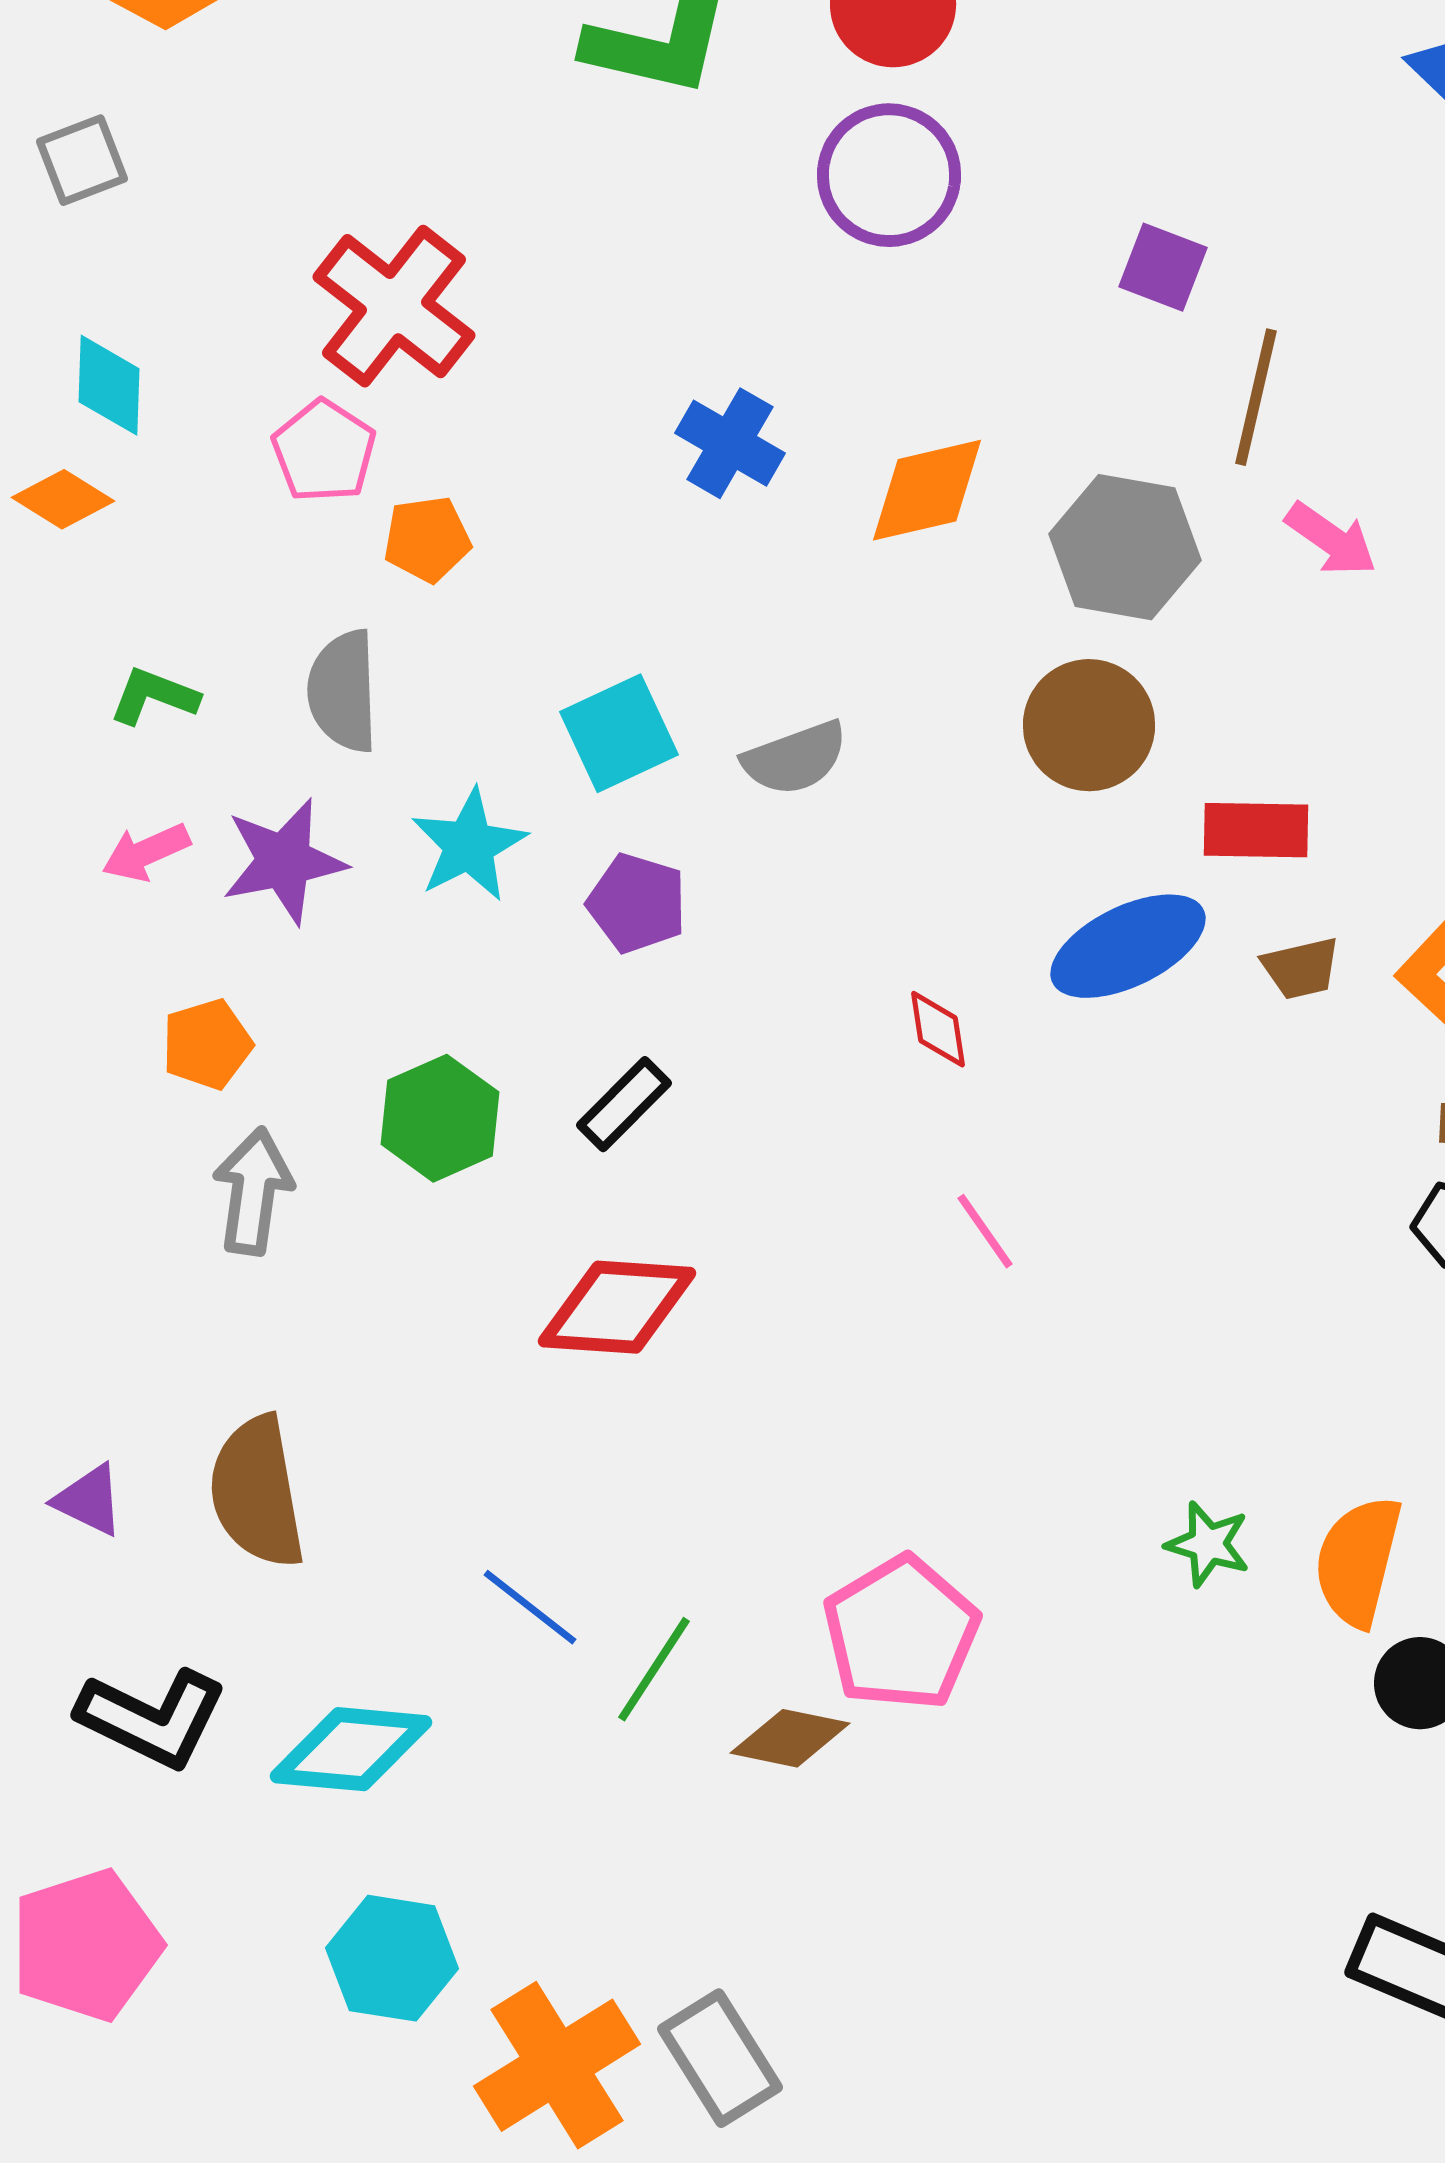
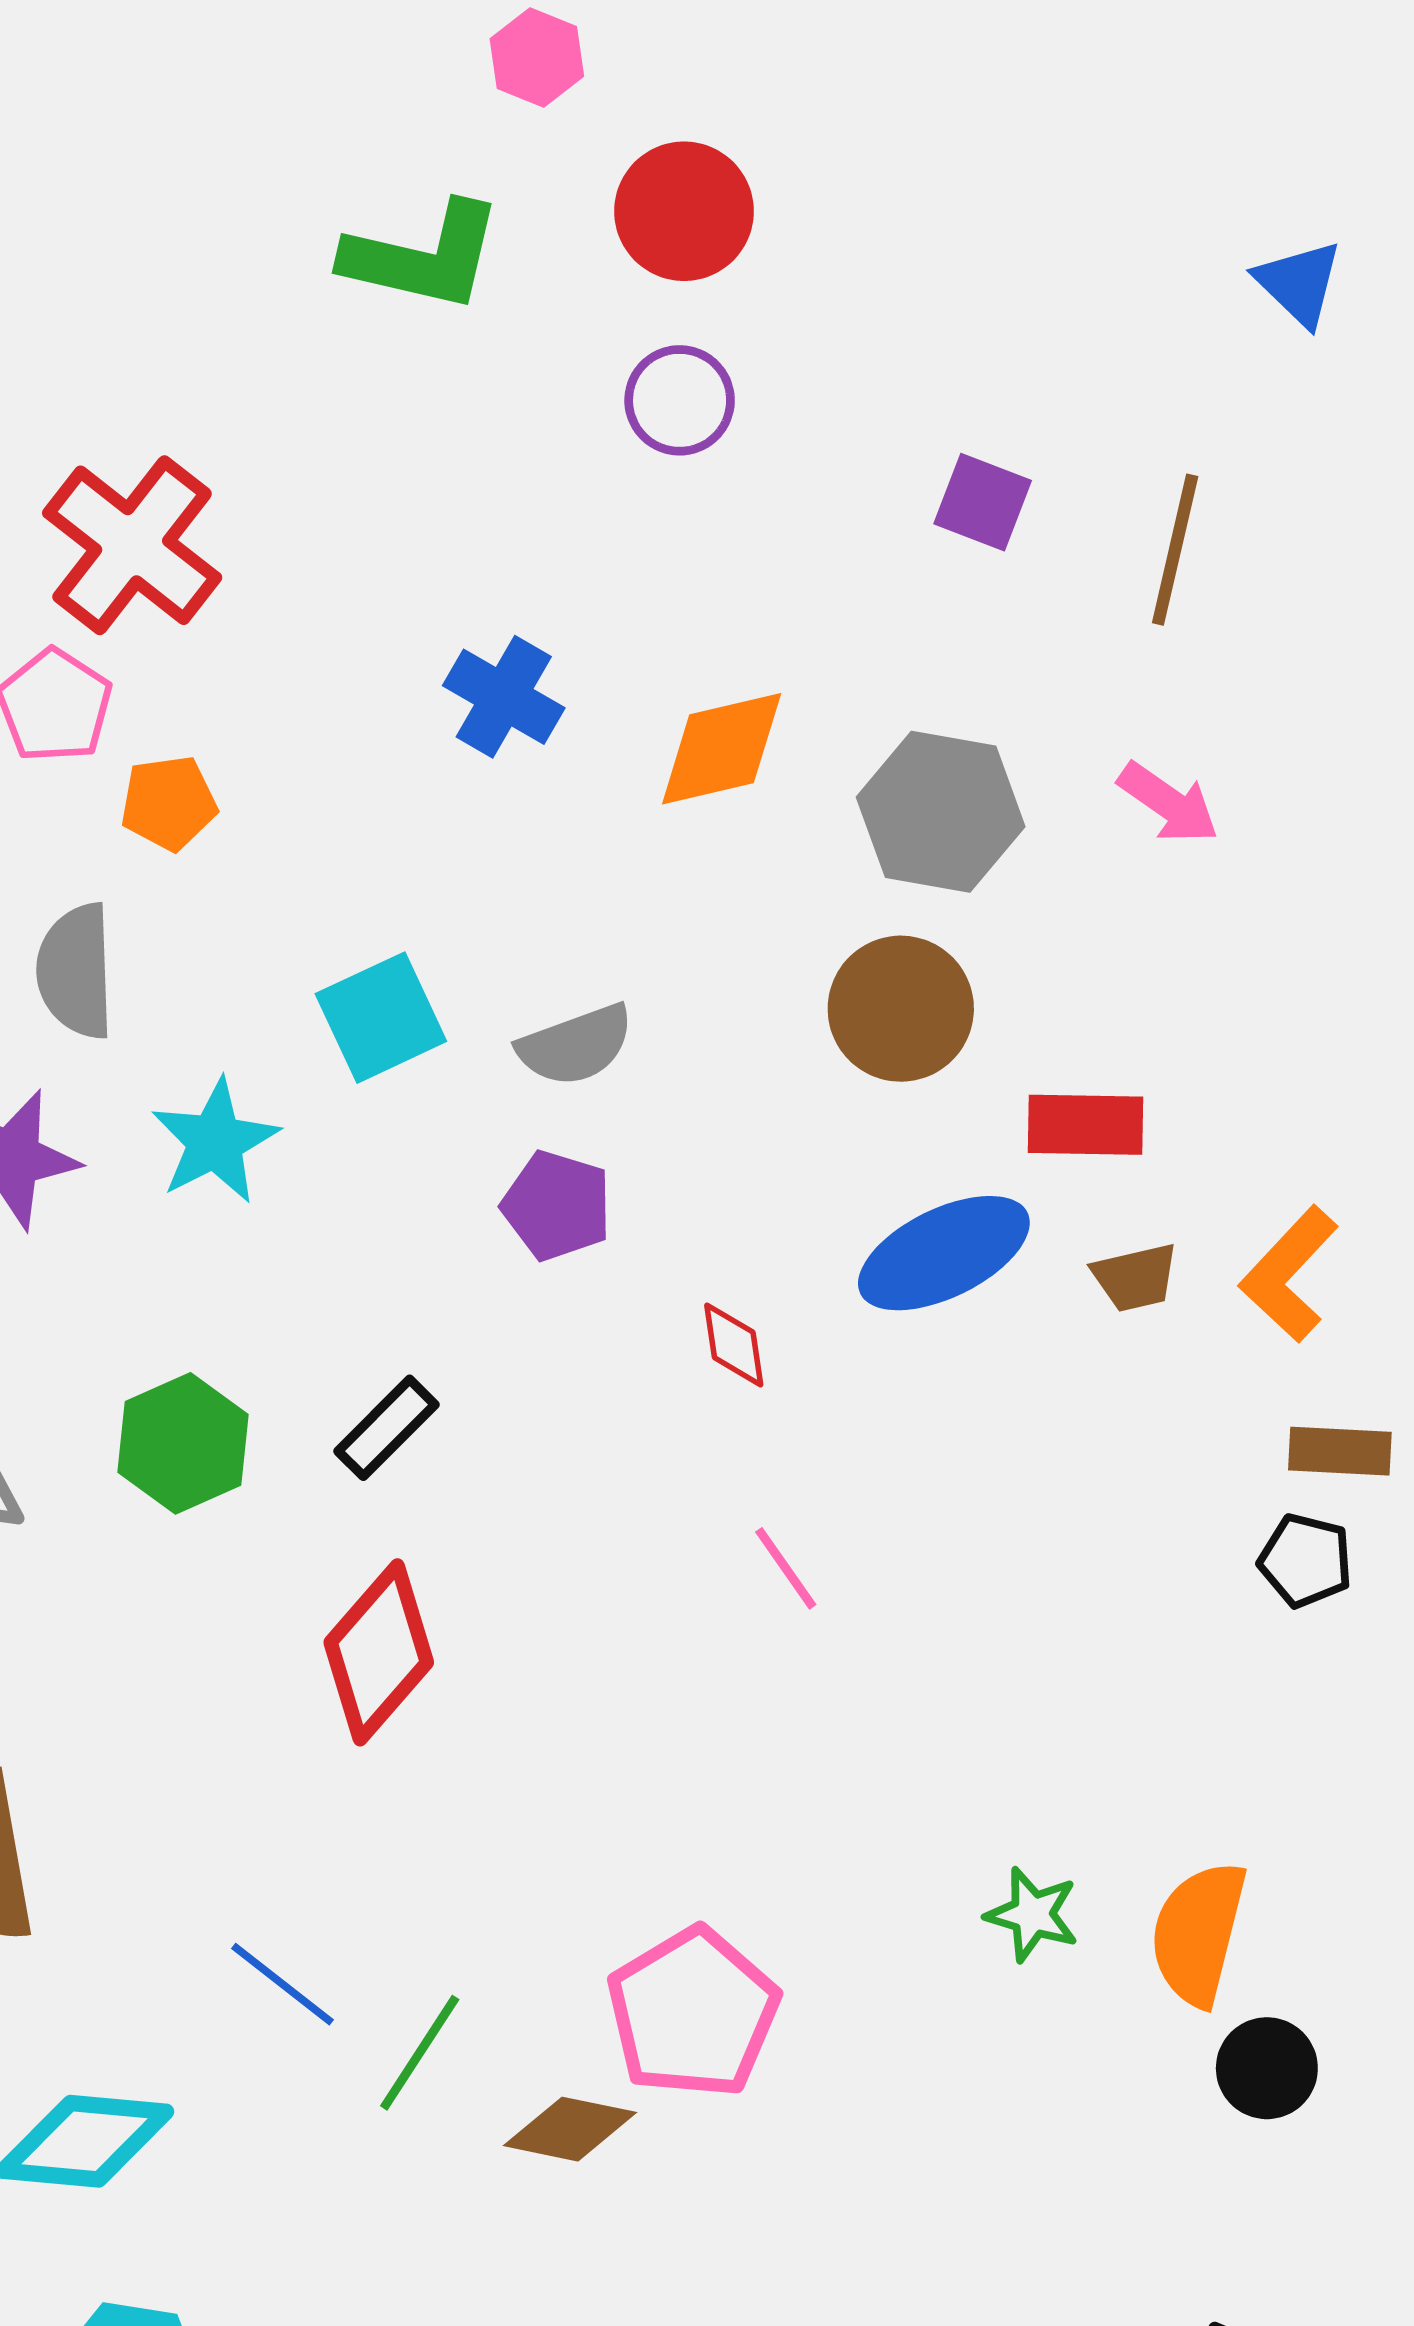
purple circle: (889, 175) -> (680, 400), size x0.7
brown line: (1256, 397) -> (1175, 550), moved
purple pentagon: (637, 903) -> (557, 1206), moved
red diamond: (617, 1307) -> (379, 1652), turned -53

